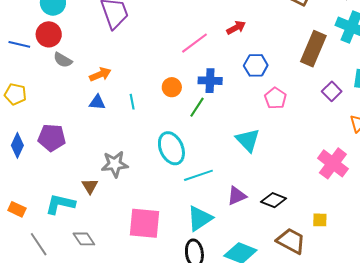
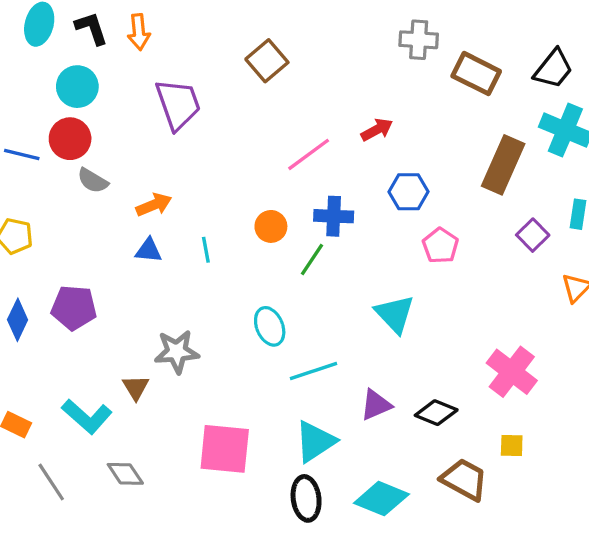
cyan ellipse: (171, 148) -> (270, 326), size x0.7
pink cross: (333, 163) -> (512, 372), moved
cyan L-shape: (60, 204) -> (87, 416), turned -152

